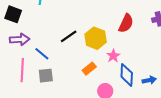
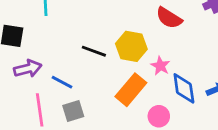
red semicircle: (126, 23) -> (169, 18), turned 108
black line: (69, 36) -> (94, 51), turned 66
orange rectangle: (89, 69) -> (131, 90), size x1.6

